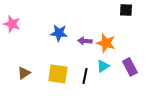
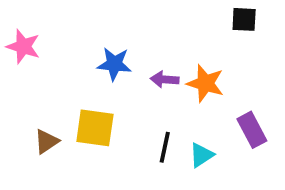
cyan triangle: (103, 66) -> (201, 155), moved
yellow square: (58, 74) -> (95, 128), moved

